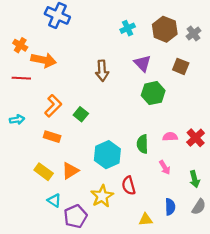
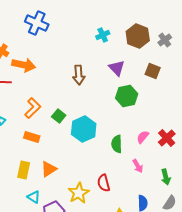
pink semicircle: (170, 137) -> (143, 137), turned -48
cyan hexagon: (107, 155) -> (84, 129), moved
yellow rectangle: (44, 172) -> (24, 170), turned 66

